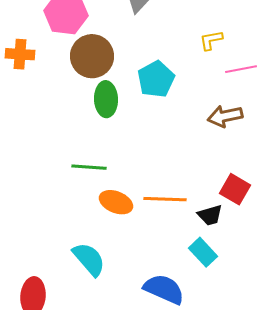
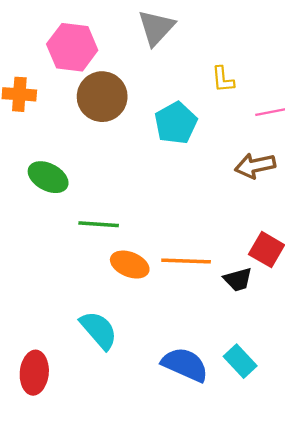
yellow L-shape: (211, 40) -> (223, 79), moved, turned -85
green ellipse: (106, 99) -> (48, 177), moved, turned -60
cyan rectangle: (203, 252) -> (240, 361), moved

